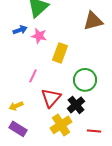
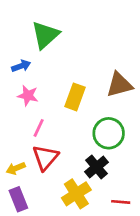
brown triangle: (93, 21) -> (119, 85), moved
pink star: (39, 36) -> (28, 96), moved
red triangle: (51, 98) -> (45, 158), moved
purple rectangle: (18, 129) -> (18, 199), turned 36

